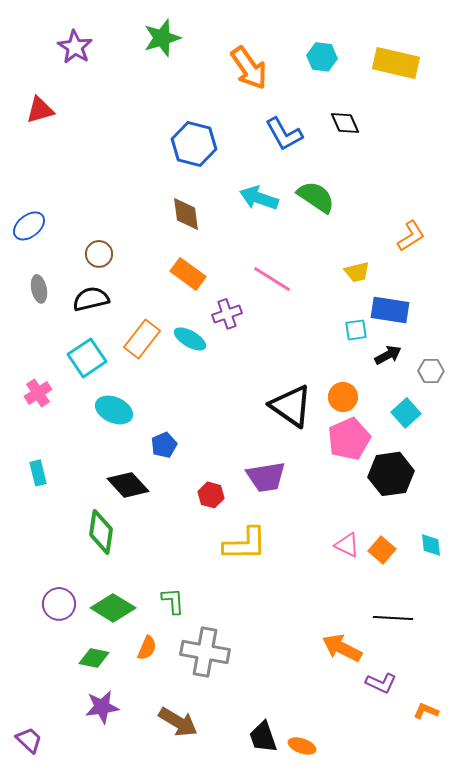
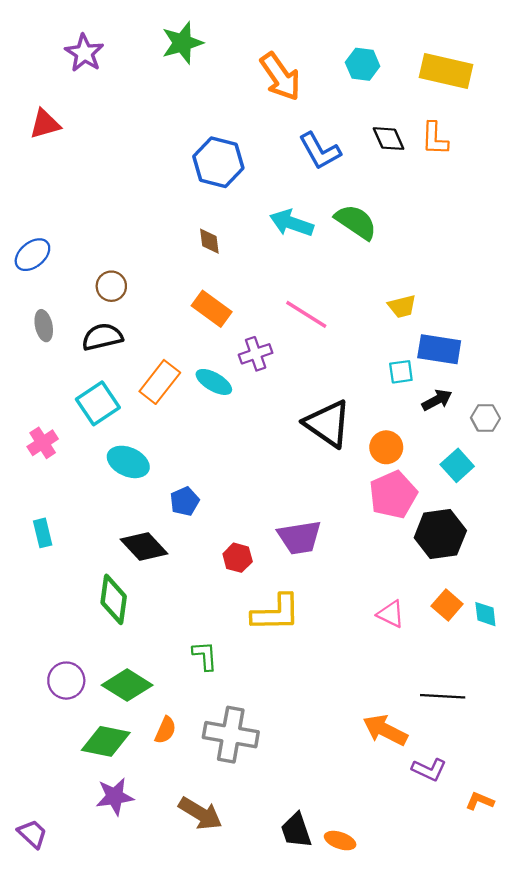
brown diamond: (186, 214) -> (209, 241), size x0.7
orange L-shape: (411, 236) -> (435, 139), moved, turned 124
black triangle: (291, 406) -> (328, 424), moved
orange square: (382, 550) -> (447, 605), moved
green L-shape: (173, 601) -> (205, 656), moved
green diamond: (94, 658) -> (106, 741), size x1.4

